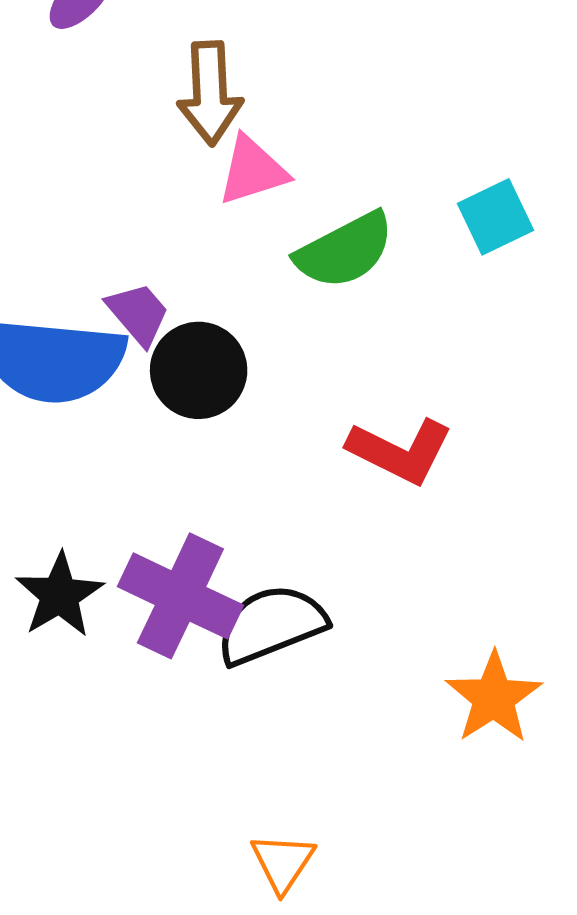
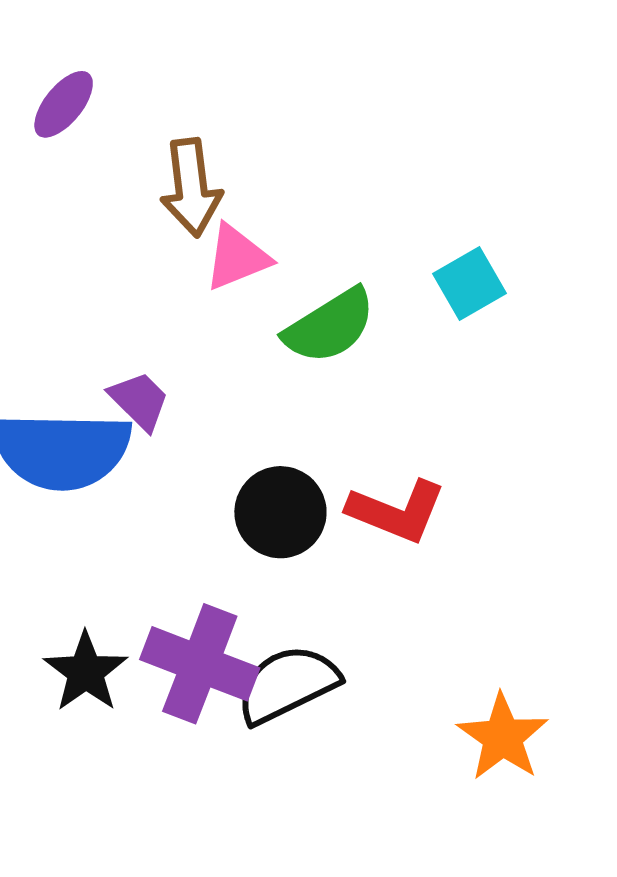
black circle: (199, 370) -> (280, 512), moved

